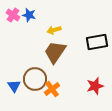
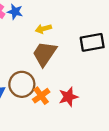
red star: (95, 86) -> (68, 97), moved

